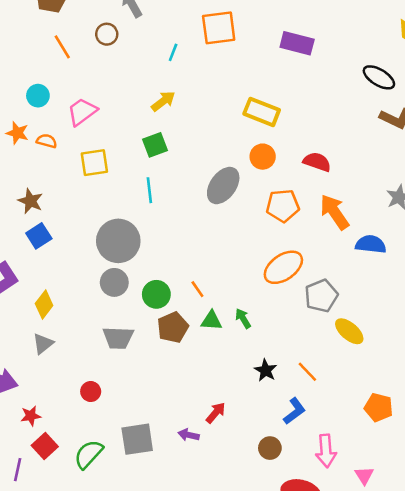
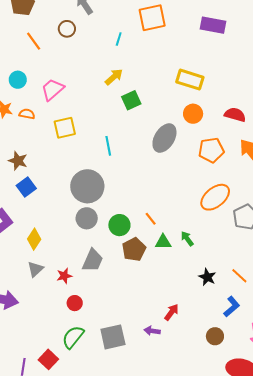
green square: (155, 145) -> (131, 100), moved
gray trapezoid: (118, 338) -> (93, 260), turned -65
red star: (31, 416) -> (64, 276), moved
red square: (45, 446) -> (48, 359), moved
green semicircle: (89, 454) -> (73, 337), moved

